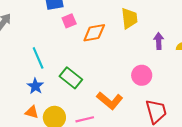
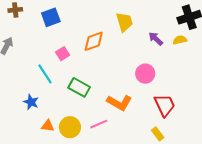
pink square: (69, 21) -> (63, 54), moved
purple arrow: (159, 41) -> (156, 39), turned -35
blue star: (35, 86) -> (31, 102), moved

